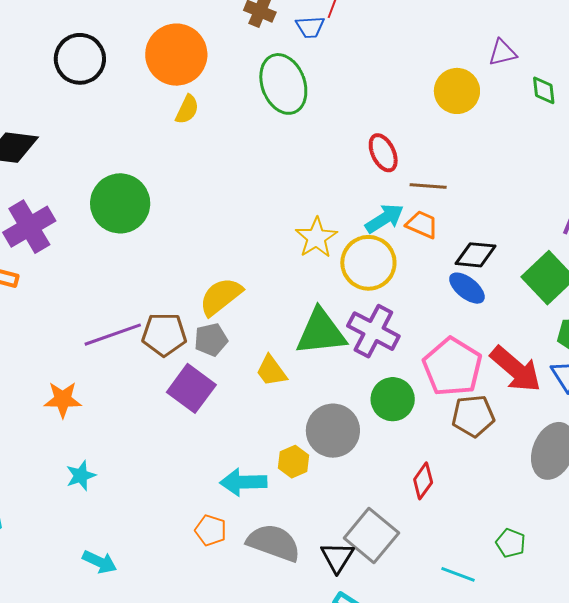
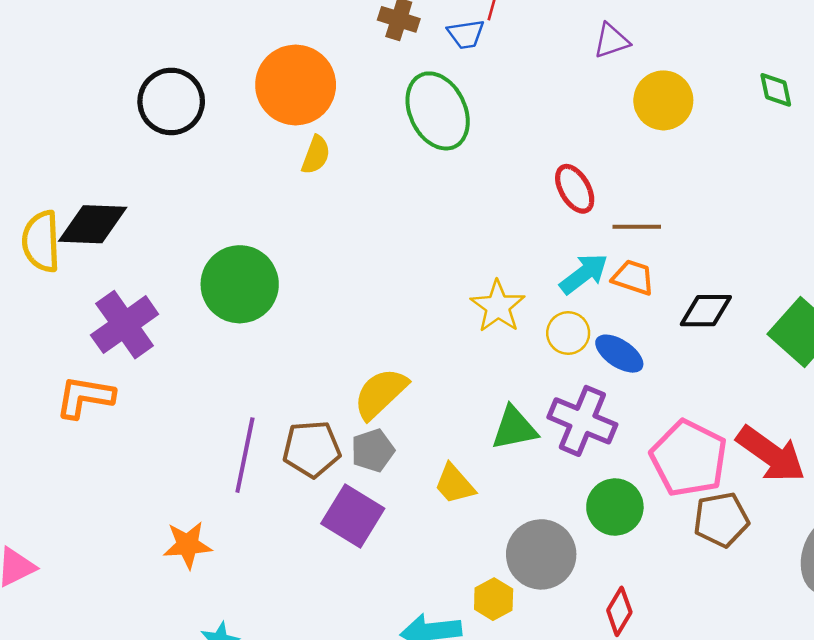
purple triangle: (502, 53) -> (611, 41), moved
yellow circle: (368, 263) -> (568, 333), size x0.6
blue ellipse: (467, 288) -> (619, 354), moved
green triangle: (321, 332) -> (514, 428), size x0.7
purple line: (113, 335) -> (245, 455), turned -54
red diamond: (423, 481) -> (619, 611), moved

